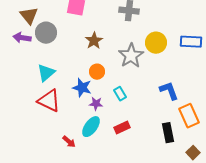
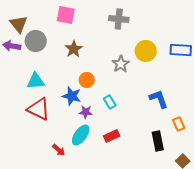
brown star: (94, 41) -> (74, 49), moved
gray star: (131, 56) -> (121, 64), size x0.7
cyan triangle: (46, 73) -> (36, 81), turned 36
orange rectangle: (189, 116) -> (179, 124), size x0.6

